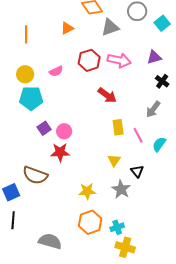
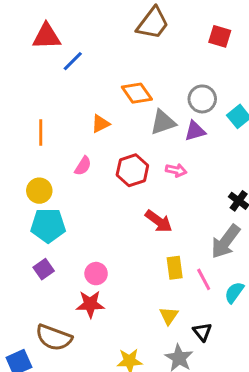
purple triangle: (154, 57) -> (195, 131), moved
pink arrow: (119, 60) -> (176, 170), size x0.6
pink semicircle: (56, 71) -> (83, 166), moved, turned -32
gray arrow: (153, 109) -> (226, 242), size x1.4
purple square: (44, 128) -> (44, 269), moved

